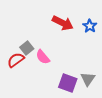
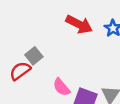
pink semicircle: (43, 57) -> (62, 87), moved

